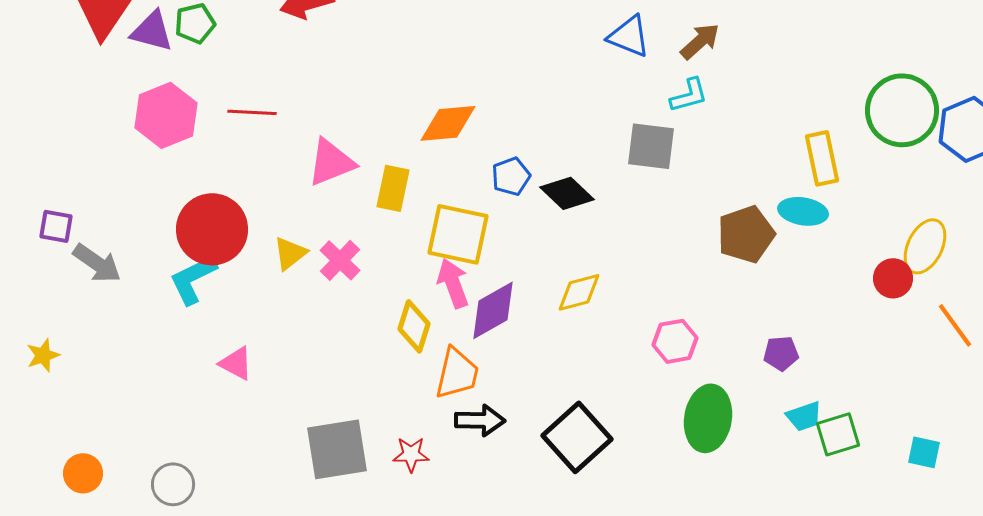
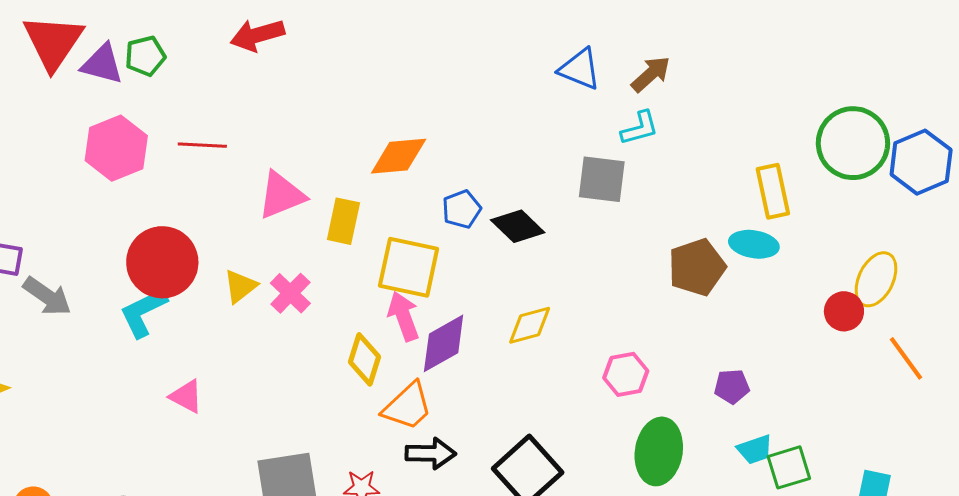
orange trapezoid: (457, 373) -> (408, 406), turned 34

